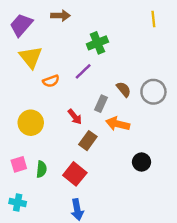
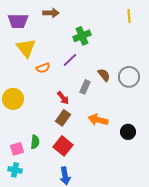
purple trapezoid: (21, 25) -> (18, 21), turned -130
yellow circle: (31, 123) -> (13, 99), moved
orange arrow: (118, 124) -> (98, 120), moved
brown rectangle: (88, 141) -> (63, 118), moved
black circle: (142, 162) -> (128, 132), moved
pink square: (19, 164) -> (17, 149), moved

